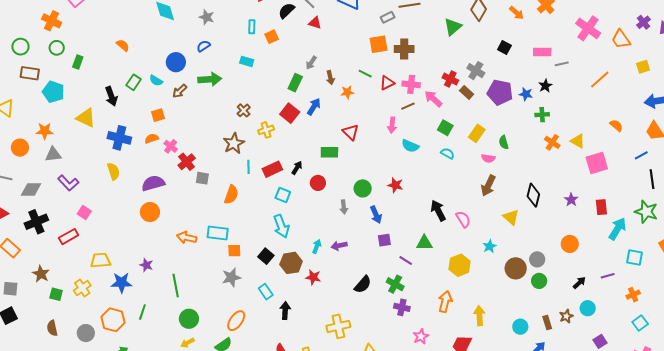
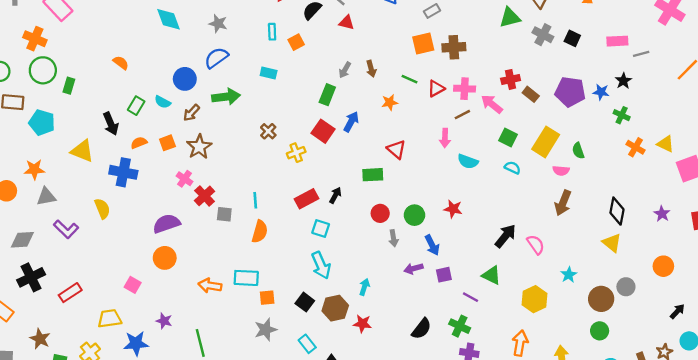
green triangle: (453, 27) -> (510, 18), turned 30
blue semicircle: (203, 46) -> (216, 58), size x1.5
green circle: (57, 48) -> (43, 70), size x1.5
gray cross: (476, 71) -> (543, 35), moved
brown arrow: (330, 78) -> (371, 69), moved
red cross: (450, 79) -> (511, 79), turned -35
green cross: (542, 115) -> (622, 115), turned 32
yellow rectangle: (477, 133) -> (546, 142), size x1.4
orange semicircle: (152, 138) -> (139, 143), moved
brown star: (234, 143) -> (199, 147), moved
cyan line: (249, 167) -> (255, 200), moved
yellow semicircle: (113, 171) -> (102, 209), moved
red circle: (318, 183) -> (380, 213), moved
black arrow: (438, 211) -> (505, 236), turned 70
pink square: (84, 213) -> (133, 285), moved
yellow triangle: (511, 217) -> (612, 243), moved
green triangle: (424, 243) -> (491, 275), turned 30
purple arrow: (339, 246) -> (413, 269), moved
green circle: (539, 281) -> (600, 331), moved

